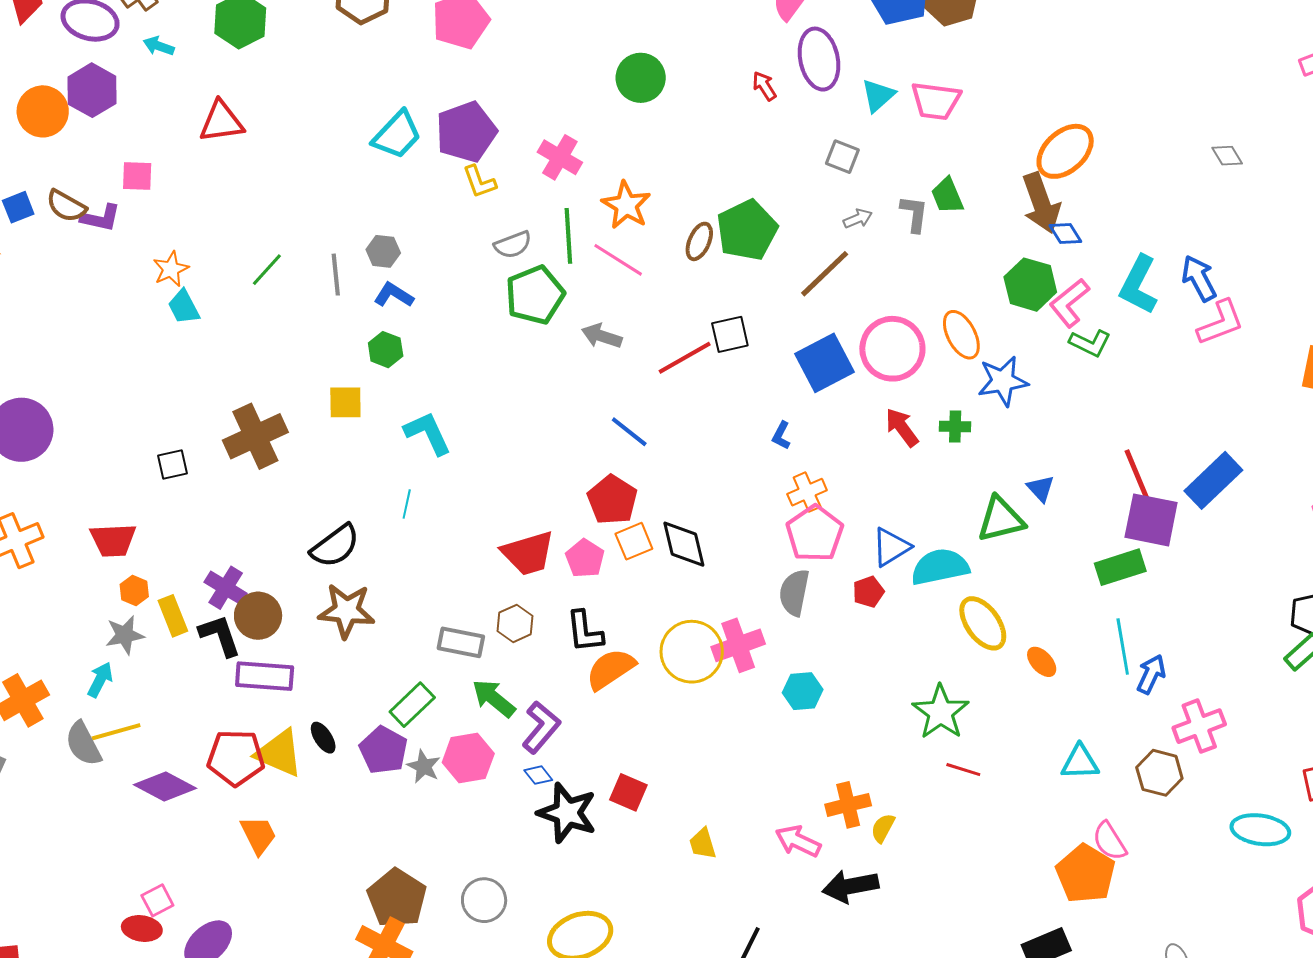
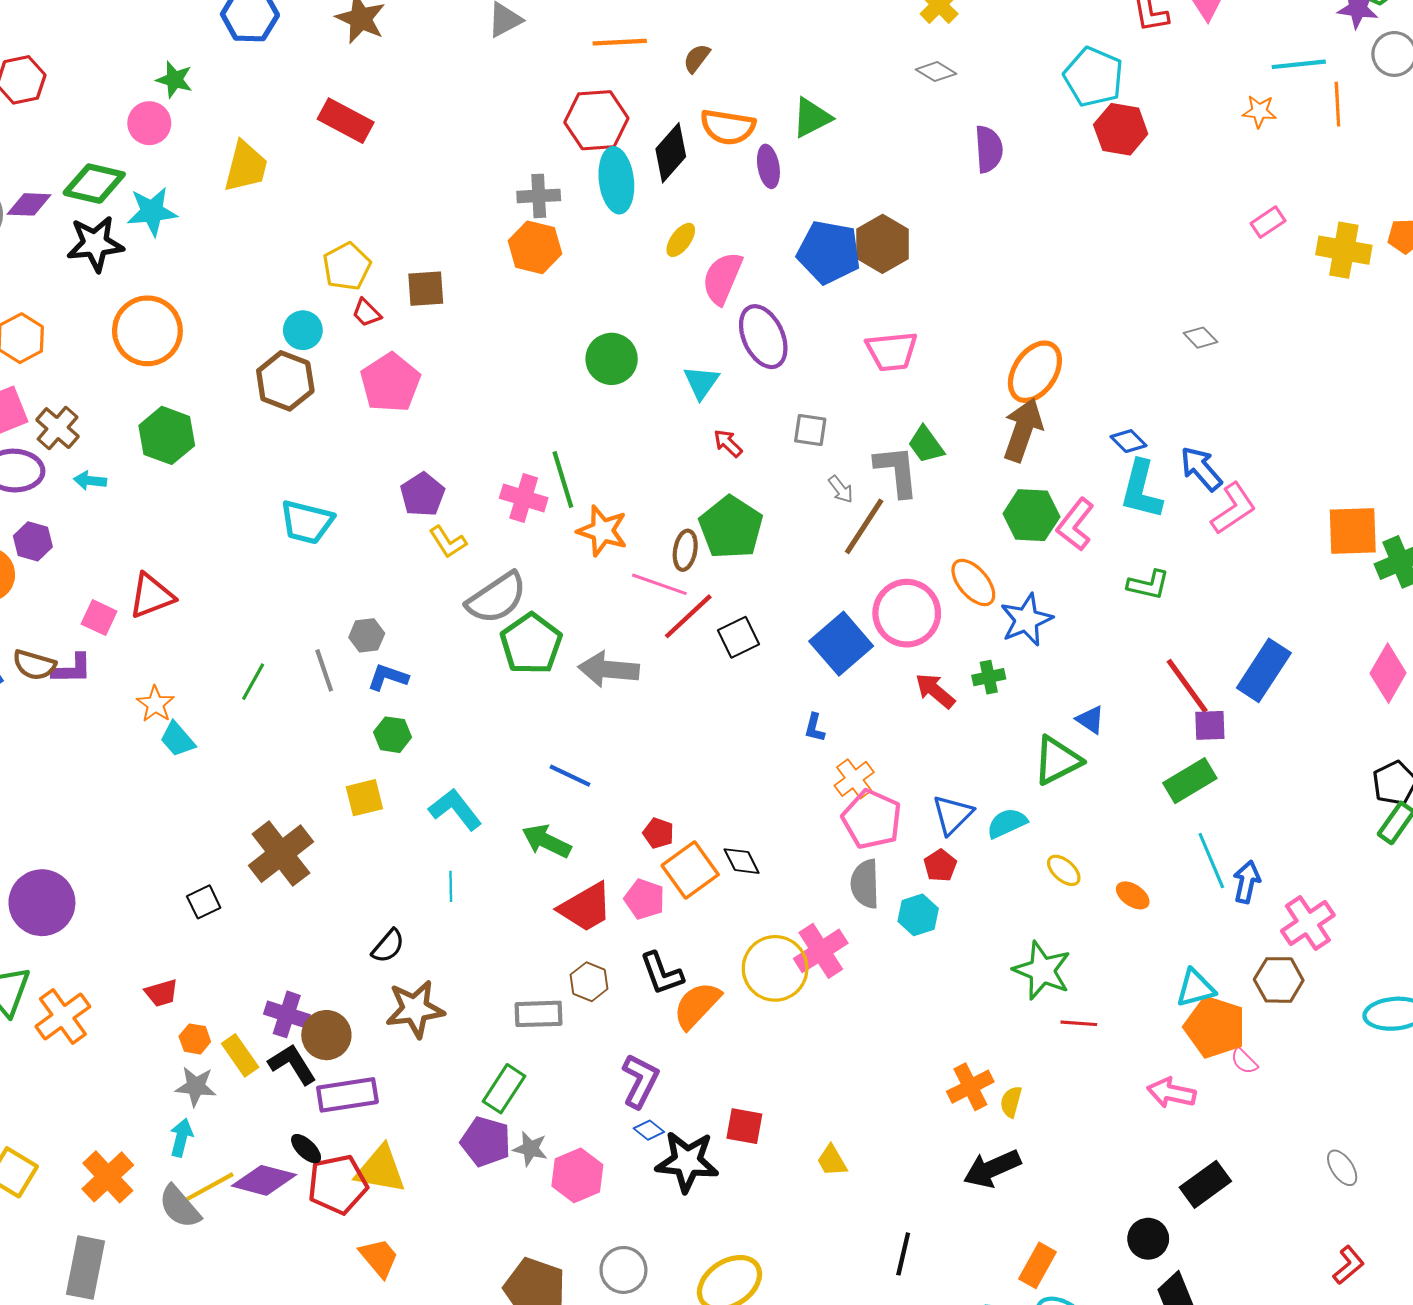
green circle: (641, 78) -> (612, 359), moved
red arrow: (764, 86) -> (728, 443), moved
purple hexagon: (92, 90) -> (33, 541), size x0.7
cyan triangle: (878, 95) -> (701, 382), moved
red triangle: (221, 122) -> (151, 596), moved
purple pentagon: (466, 132) -> (423, 494), size x0.7
cyan trapezoid: (397, 135) -> (307, 522), moved, turned 74
pink square: (137, 176) -> (99, 618), turned 36
brown arrow: (1041, 203) -> (1023, 430), turned -128
gray L-shape: (914, 214) -> (897, 471), size x1.4
gray arrow: (858, 219) -> (841, 489), turned 88
blue diamond: (1065, 234) -> (1129, 441), moved
green line: (568, 236) -> (563, 480), moved
gray semicircle: (513, 245) -> (497, 598), size x1.6
pink line: (618, 260) -> (659, 584), moved
brown line: (825, 274) -> (864, 526), moved
gray arrow: (602, 336) -> (609, 669), size x1.4
green L-shape: (1090, 343) -> (1148, 585), moved
red line: (685, 358) -> (688, 616), moved
blue line: (629, 432) -> (570, 776), moved
red pentagon: (612, 500) -> (658, 833), size x0.6
purple square: (1151, 520) -> (1210, 725), size x0.6
red trapezoid: (113, 540) -> (161, 993), size x0.7
orange square: (634, 541) -> (690, 870), size x1.4
black diamond: (684, 544) -> (742, 861), size x0.7
black semicircle: (335, 546) -> (388, 946), size x0.7
cyan semicircle: (940, 567) -> (1007, 823), size x0.7
yellow ellipse: (983, 623) -> (1064, 870), size x0.6
gray star: (125, 635) -> (196, 1086), turned 30
cyan hexagon: (803, 691) -> (918, 915), moved
green arrow: (494, 698) -> (547, 841), moved
black ellipse: (323, 738) -> (306, 1149), moved
pink hexagon: (468, 758) -> (577, 1175), moved
purple diamond: (165, 787) -> (264, 1180), moved
pink arrow: (798, 841) -> (1171, 1093), moved
pink semicircle: (1109, 841) -> (1244, 1061), size x0.7
orange pentagon: (1086, 874) -> (1215, 1027), moved

